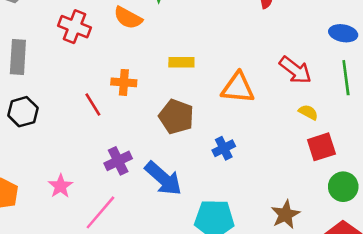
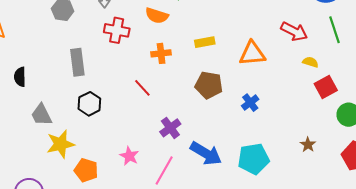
orange cross: (124, 82) -> (161, 53), moved
blue arrow: (163, 178) -> (206, 153), moved
brown star: (285, 214) -> (308, 145), size x0.7

